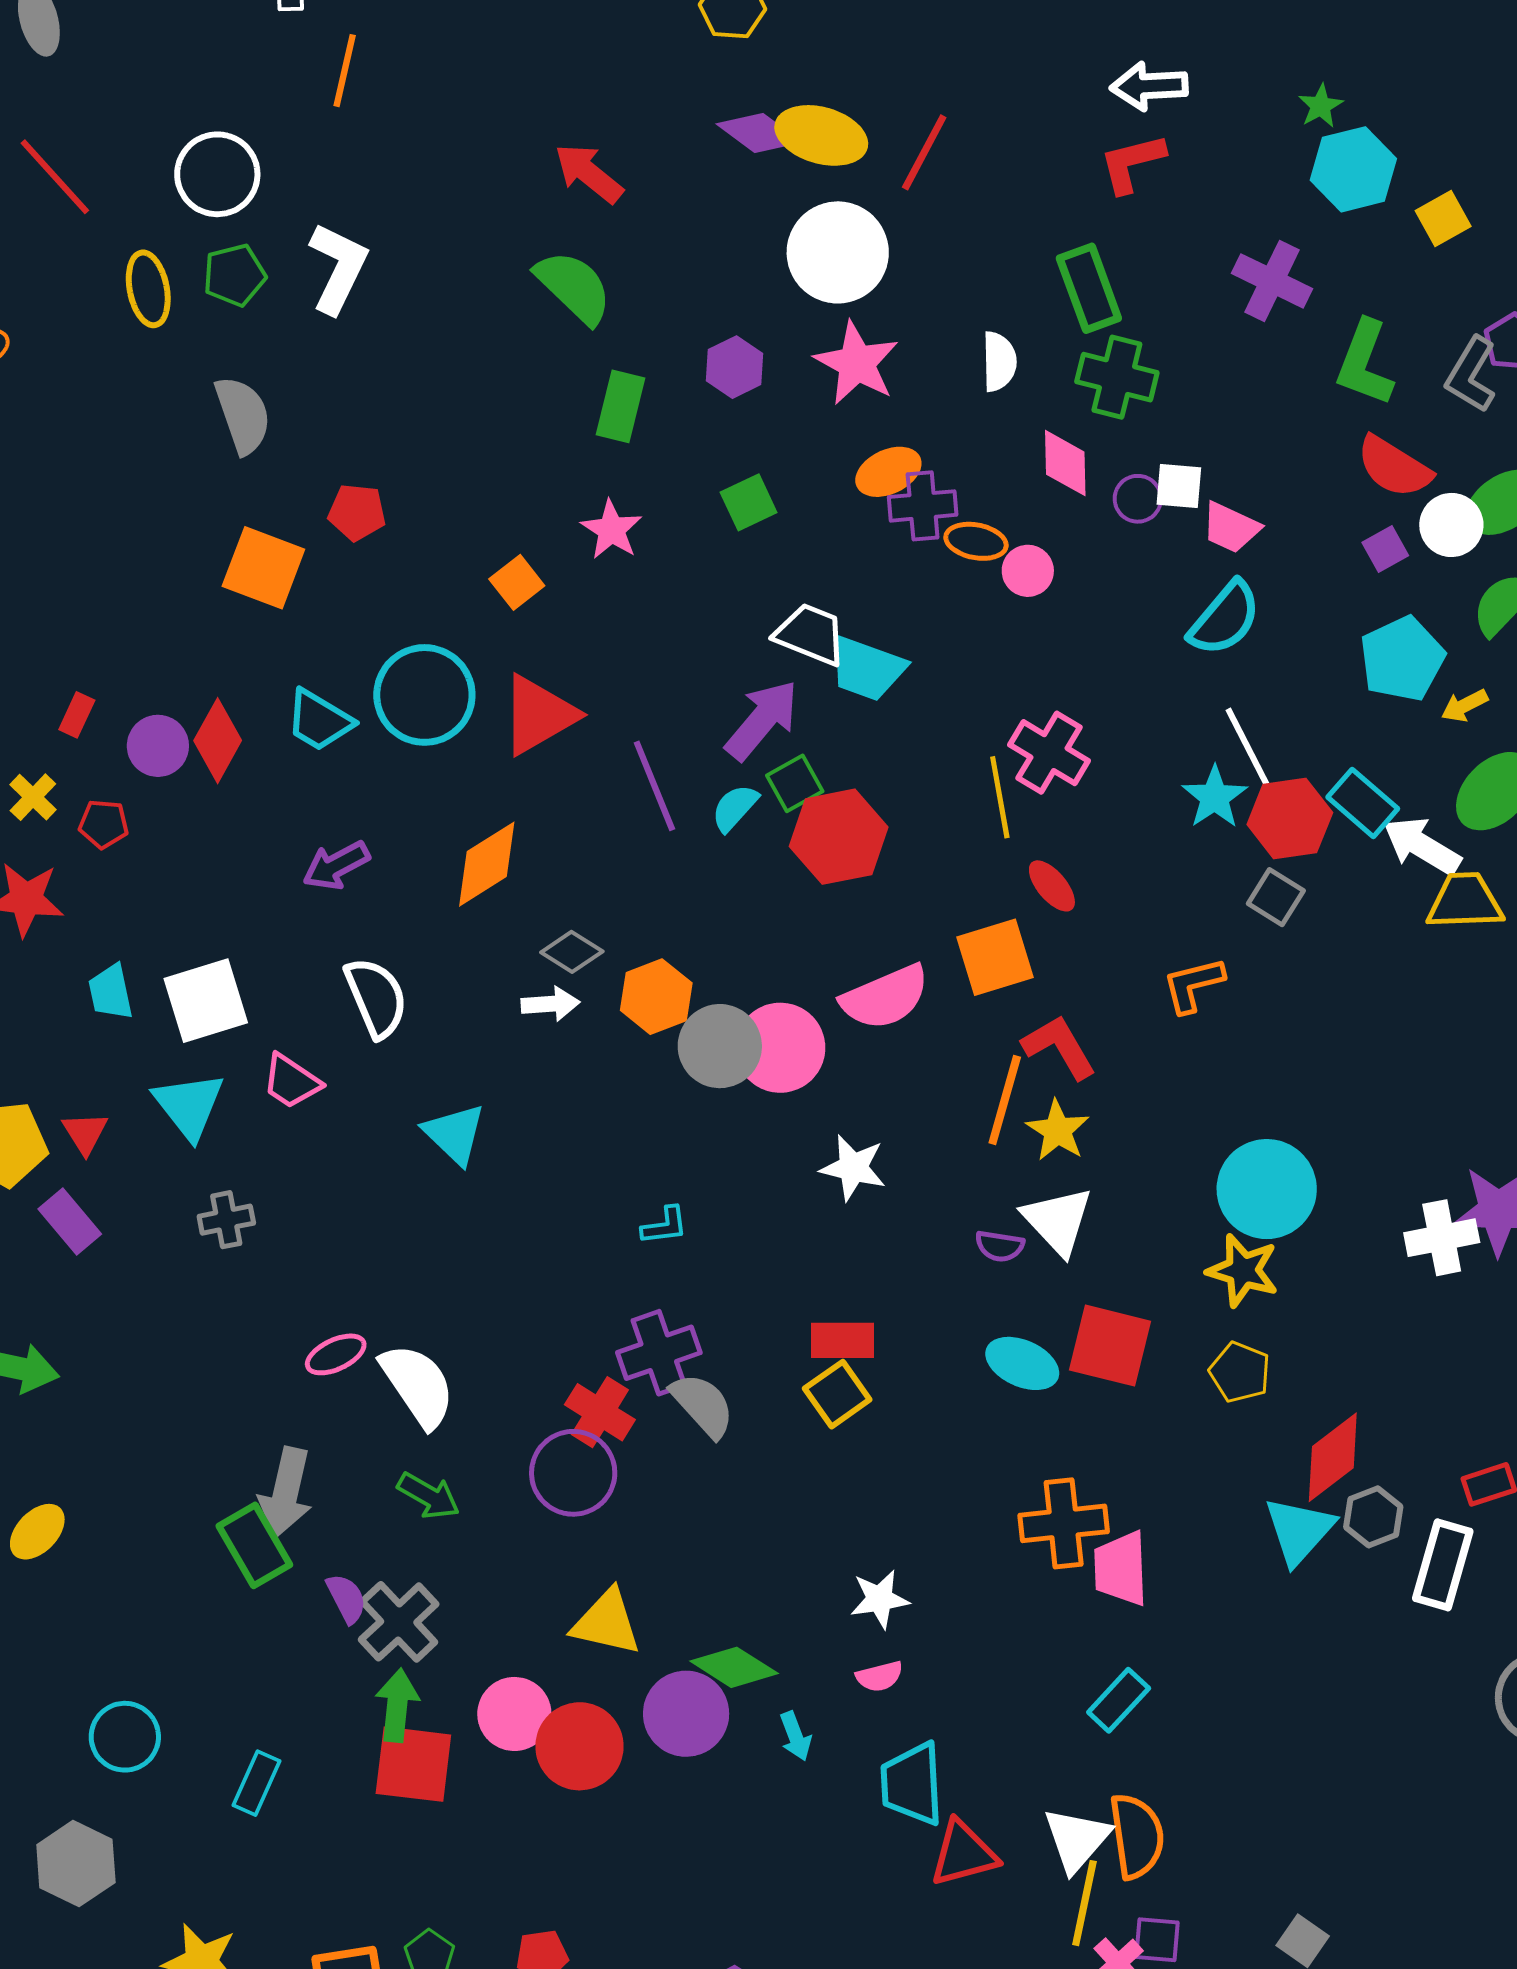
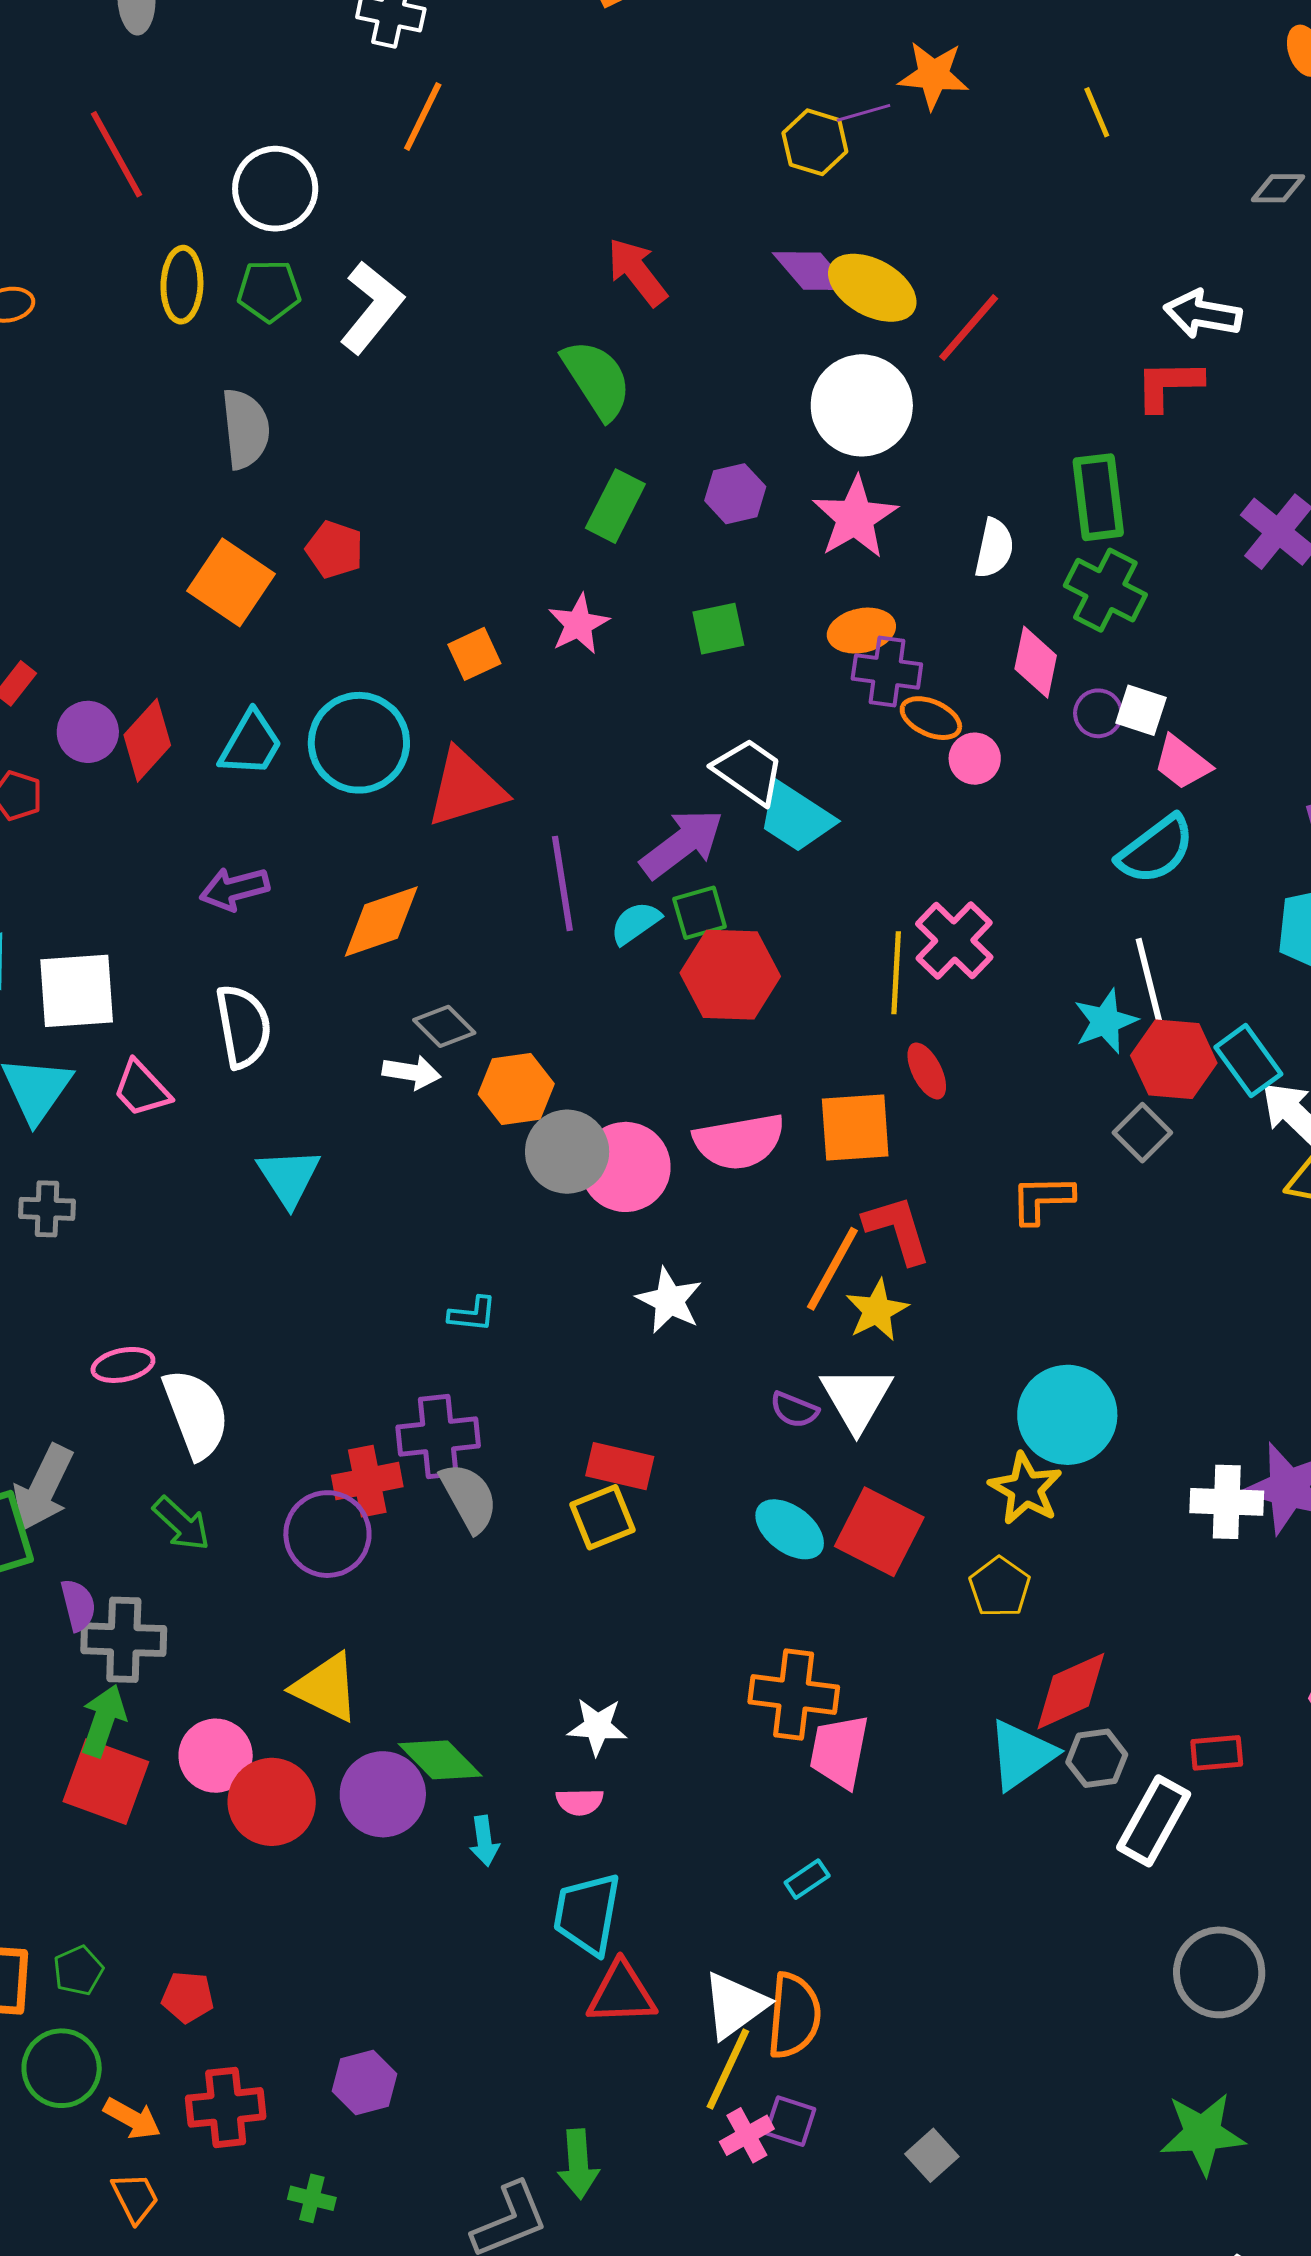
cyan trapezoid: (319, 720) -> (251, 744), turned -104
red cross: (600, 1412) -> (367, 1481), turned 34
gray cross: (399, 1622) -> (124, 1640), turned 32
cyan rectangle: (1119, 1700) -> (807, 1879), size x0.7

